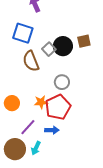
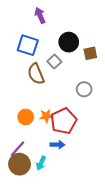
black circle: (63, 46) -> (69, 42), moved
gray circle: (62, 82) -> (84, 89), moved
orange circle: (12, 103) -> (26, 117), moved
purple line: (28, 127) -> (17, 149), moved

